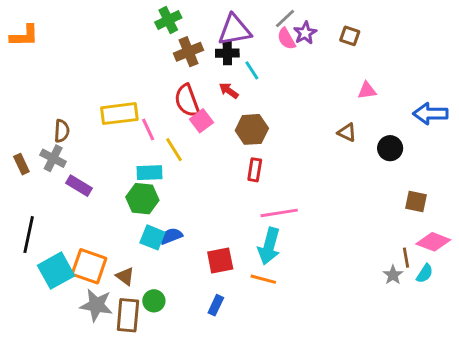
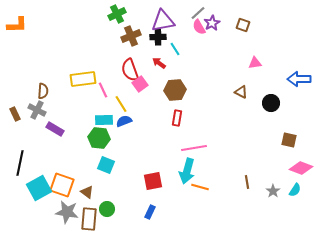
blue semicircle: (171, 236) -> (124, 121), moved
brown line: (406, 258) -> (247, 182), moved
orange line: (263, 279) -> (200, 187), moved

